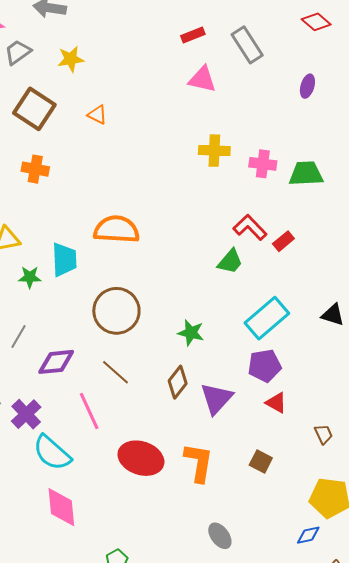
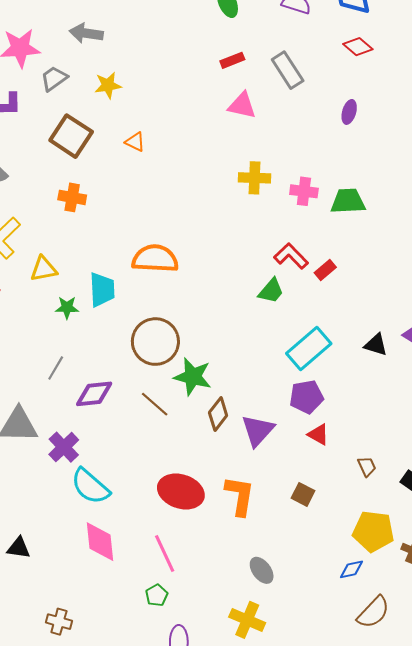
green star: (191, 333) -> (193, 377), moved, size x1.4
pink line: (89, 411) -> (165, 554), moved

